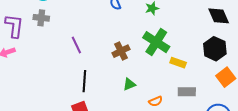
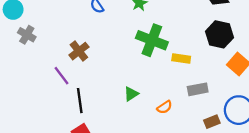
gray cross: (41, 18) -> (27, 35), moved, turned 35
purple line: (76, 45) -> (61, 76), moved
brown cross: (121, 51) -> (79, 51), moved

